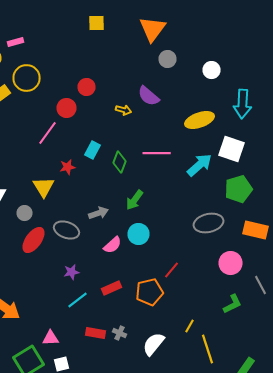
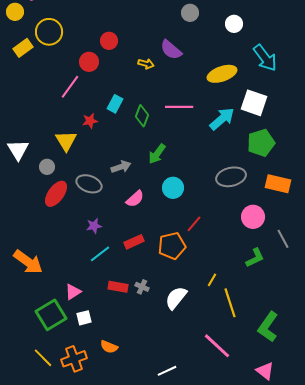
cyan arrow: (242, 104) -> (265, 58), turned -40
cyan circle: (138, 234) -> (173, 188), moved
pink triangle: (50, 338) -> (73, 292), turned -30

